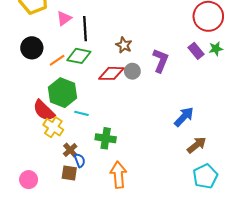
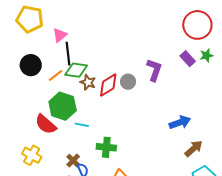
black line: (85, 29) -> (68, 54), moved
brown star: (124, 45) -> (88, 82), moved
red diamond: (111, 73) -> (108, 85), turned -30
blue arrow: (184, 117) -> (180, 122), turned 30
yellow cross: (53, 127) -> (32, 155), moved

